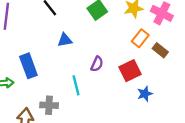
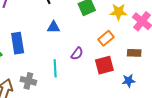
orange rectangle: (140, 38) -> (106, 38), moved
brown rectangle: (160, 50) -> (134, 53), turned -48
blue star: (145, 94) -> (129, 81), moved

